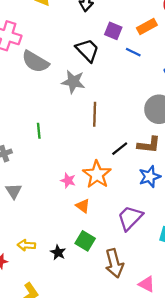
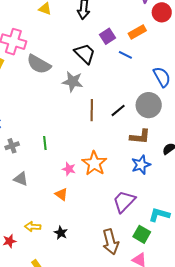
purple square: (113, 31) -> (108, 36), turned 35
green line: (39, 131) -> (45, 143), moved
black line: (120, 149) -> (118, 110), moved
gray triangle: (14, 191) -> (21, 179), turned -35
orange triangle: (83, 206) -> (61, 194), moved
green square: (85, 241) -> (142, 234), moved

